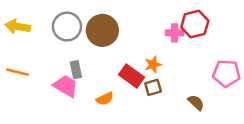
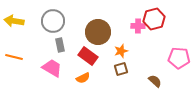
brown circle: (102, 30) -> (98, 32), moved
gray rectangle: (76, 70) -> (60, 45), moved
red rectangle: (131, 76) -> (88, 56), moved

